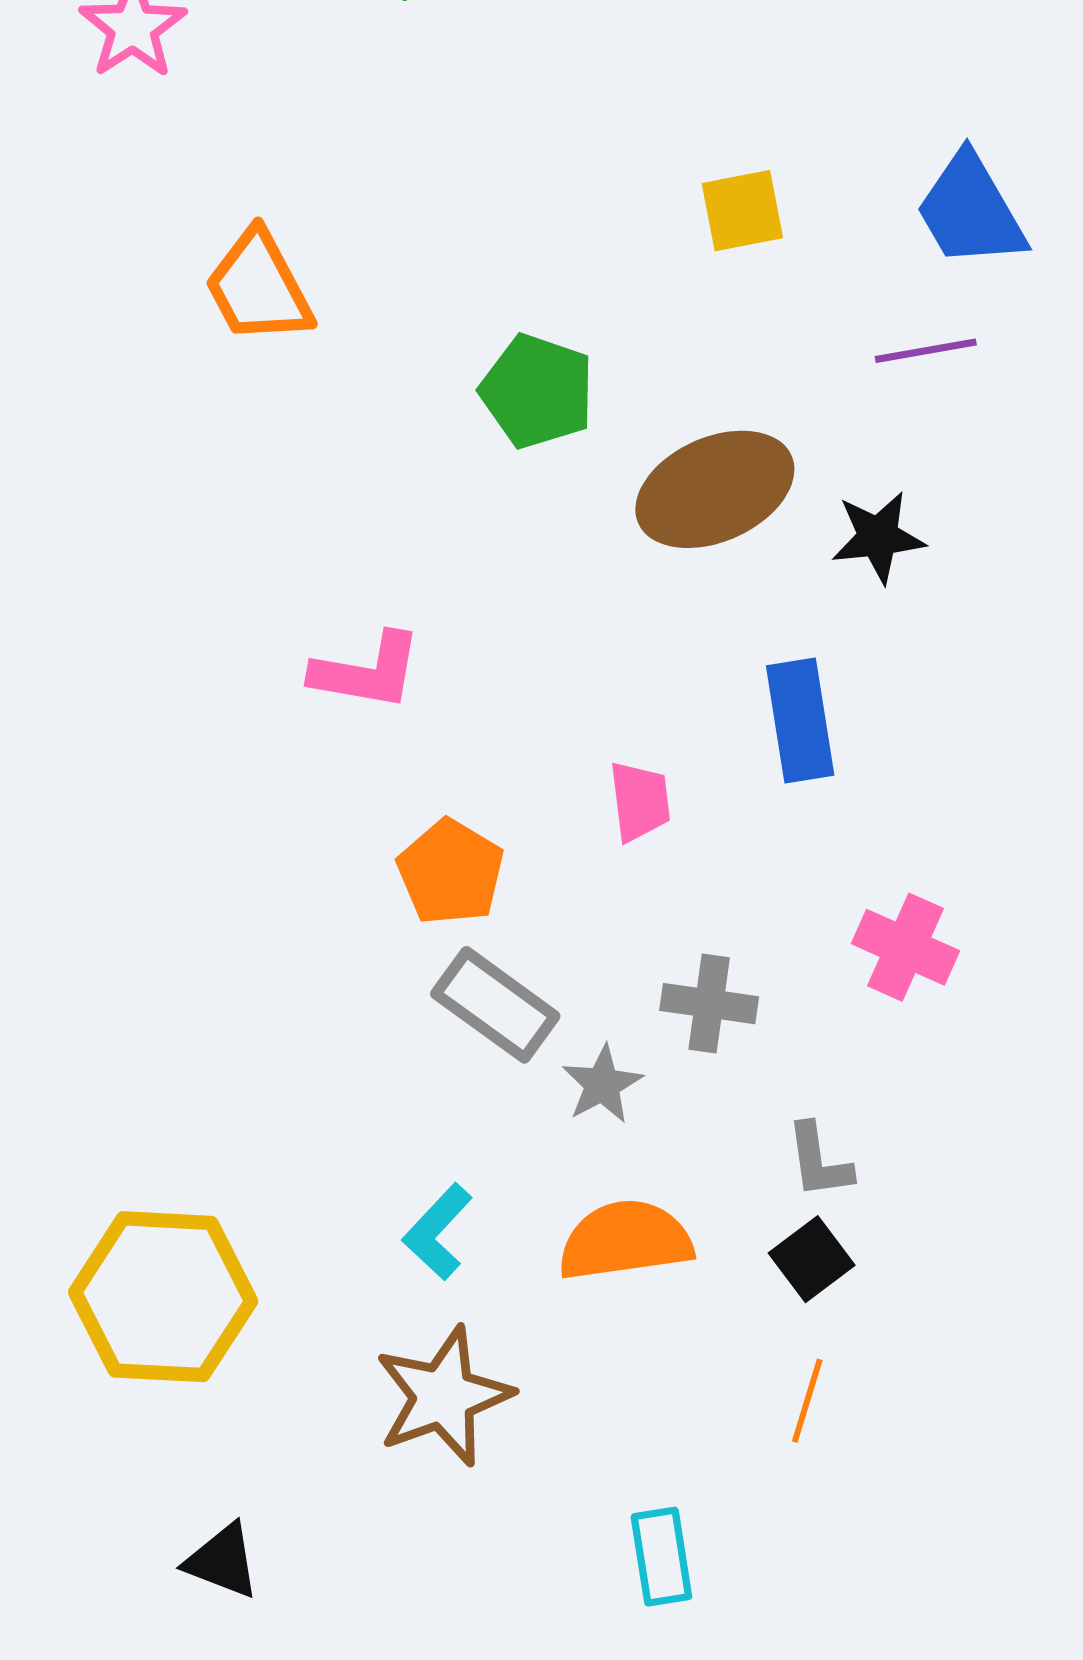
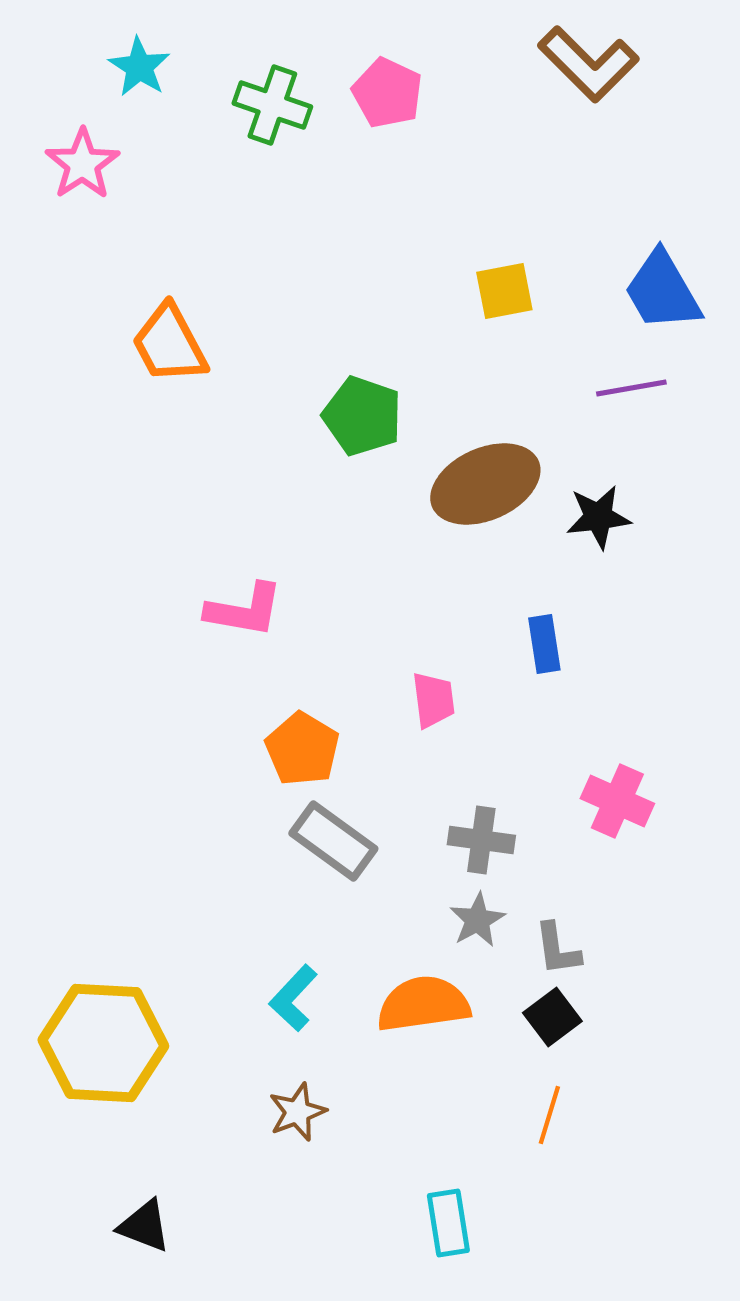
blue rectangle: (800, 720) -> (544, 644), size x0.7
gray star: (602, 1084) -> (477, 920), moved
brown star: (443, 1396) -> (297, 1112), size x0.6

